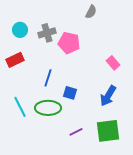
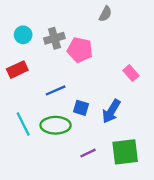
blue line: (48, 78) -> (56, 90), turned 48
blue arrow: (108, 96) -> (111, 111), moved

